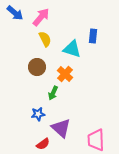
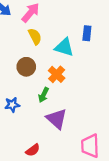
blue star: (38, 114) -> (12, 105), moved
purple triangle: (61, 128) -> (57, 119), moved

